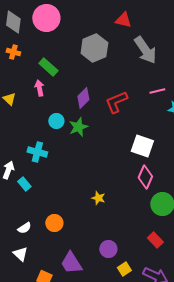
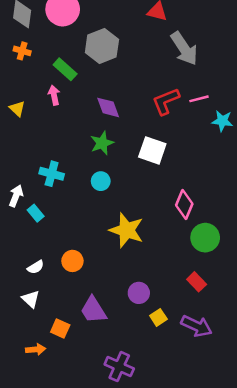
gray hexagon: (94, 48) -> (102, 46), moved
purple diamond: (83, 98) -> (108, 107), turned -65
red L-shape: (116, 102) -> (166, 101), moved
cyan circle: (56, 121) -> (101, 181), moved
white square: (142, 146) -> (152, 150), moved
yellow star: (98, 198) -> (127, 230), size x2.0

